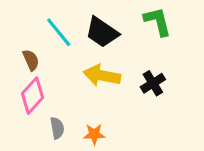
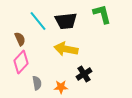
black trapezoid: (102, 32) -> (66, 21), turned -40
black cross: (153, 83) -> (84, 74), moved

